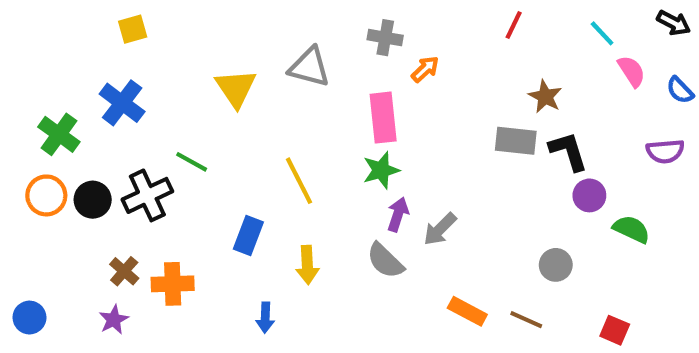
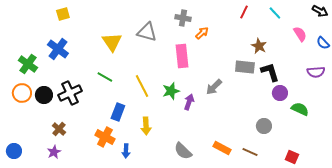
cyan line: (602, 33) -> (275, 13), moved
green line: (192, 162) -> (105, 77), moved
green star: (381, 170) -> (171, 91), moved
gray arrow: (440, 229) -> (214, 87), moved
gray semicircle: (385, 261) -> (183, 151), moved
orange cross: (173, 284) -> (105, 137), moved, turned 30

